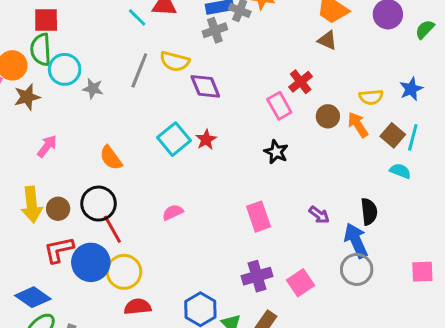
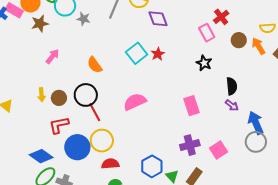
yellow arrow: (32, 205) -> (41, 95), size x0.6
pink semicircle: (173, 212) -> (135, 102), size x1.6
black semicircle: (369, 212) -> (232, 86), moved
blue circle: (91, 262) -> (77, 147), moved

